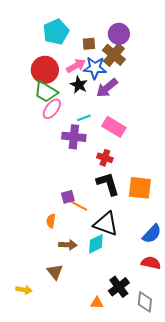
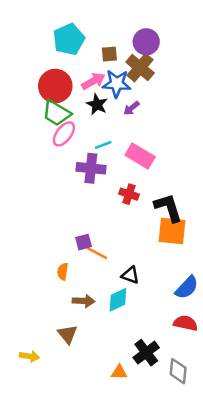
purple arrow: (107, 88) -> (131, 108), size x0.6
black L-shape: (108, 184) -> (168, 208), moved
black triangle: (106, 224) -> (130, 275), size x0.6

